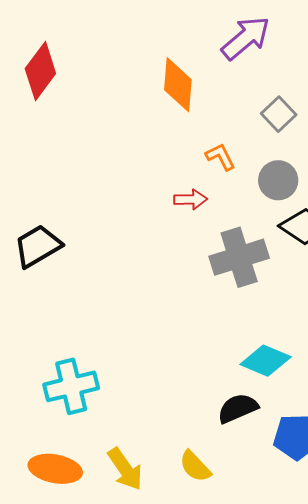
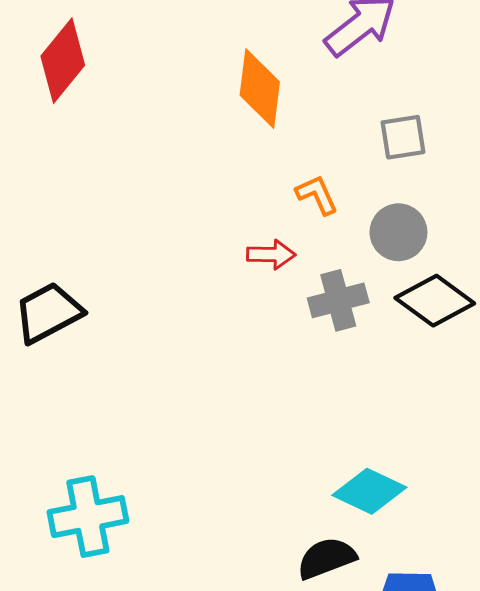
gray square: (279, 114) -> (403, 137), turned 32
gray cross: (239, 257) -> (338, 300), moved, size x0.7

